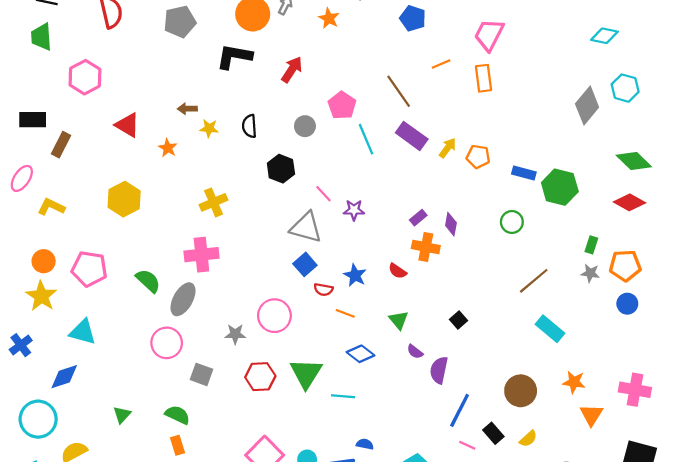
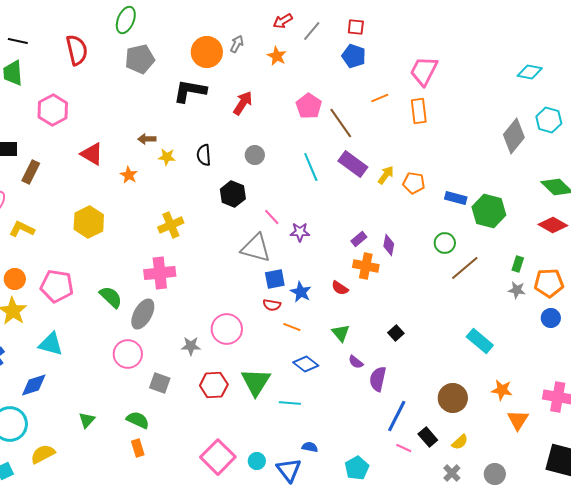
pink pentagon: (342, 105) -> (309, 106), moved
blue square: (305, 264) -> (275, 279), moved, turned 30
brown line: (534, 281) -> (465, 268), moved

